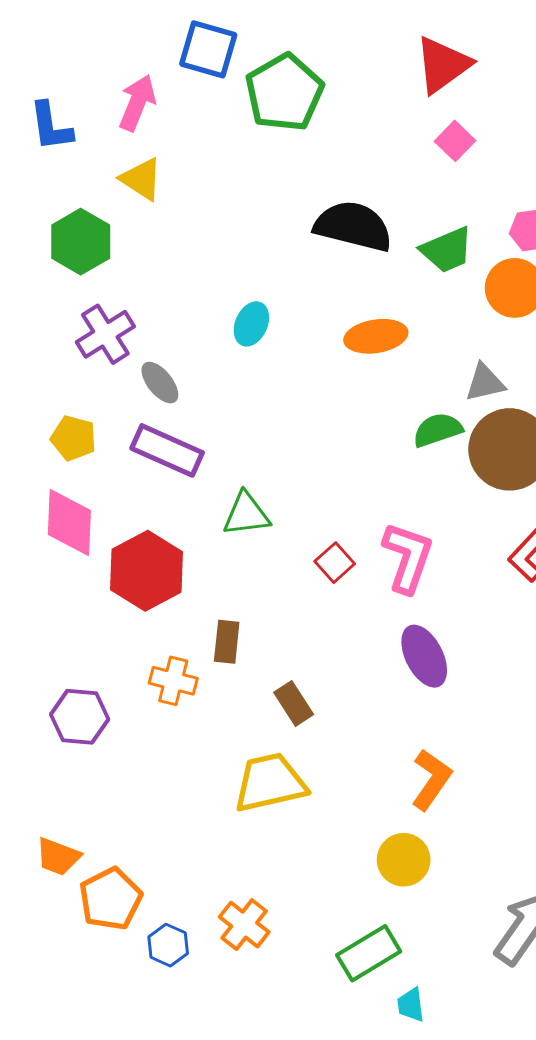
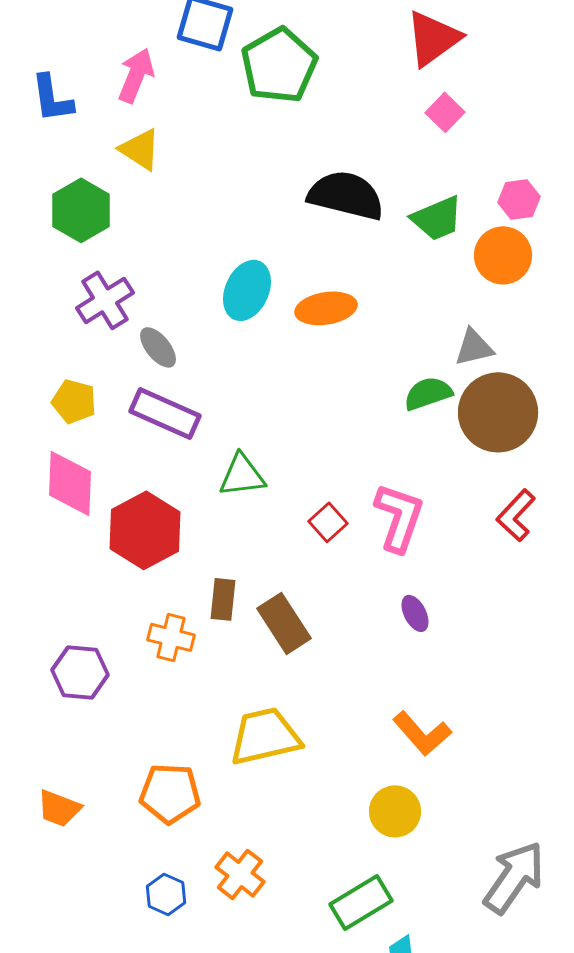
cyan ellipse: (251, 324) -> (247, 290), size x1.4
orange ellipse: (376, 336) -> (326, 308), moved
purple ellipse: (424, 656) -> (415, 613), size x0.6
brown rectangle: (294, 703) -> (284, 623), moved, size x1.4
orange L-shape: (431, 780) -> (422, 733), turned 104
orange pentagon: (111, 899) -> (170, 793), moved, turned 30

